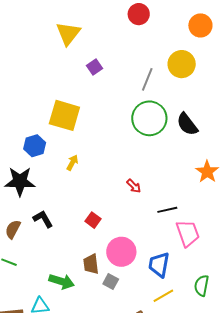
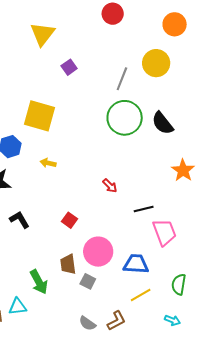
yellow arrow: (72, 163) -> (48, 163), turned -105
blue trapezoid: (159, 265) -> (136, 264), turned 84
green arrow: (62, 281) -> (39, 282), turned 45

